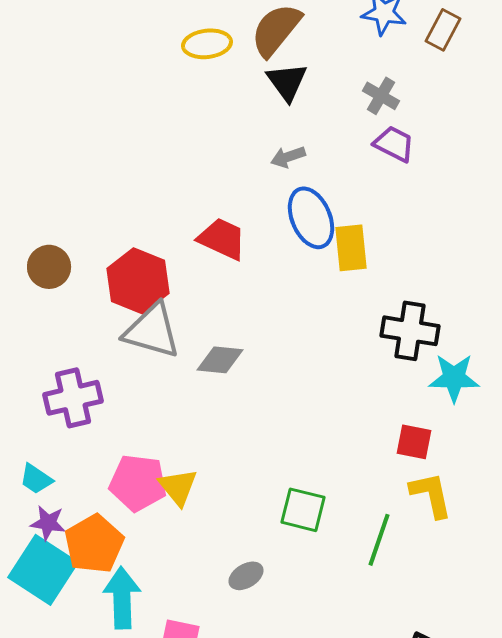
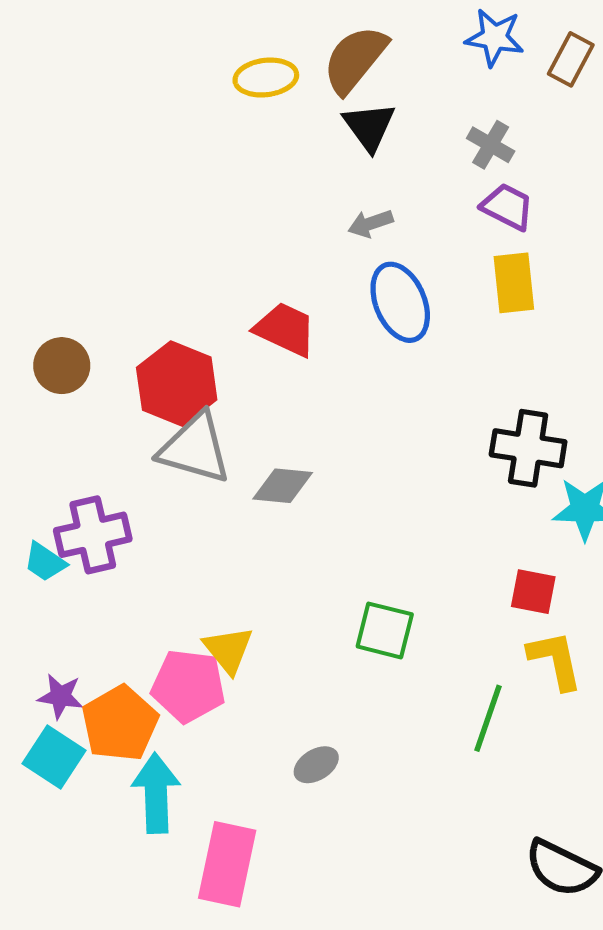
yellow rectangle: (351, 248) -> (514, 283), moved
cyan trapezoid: (36, 479) -> (45, 562), moved
pink pentagon: (138, 483) -> (188, 686), moved
green square: (303, 510) -> (385, 630), moved
cyan square: (43, 570) -> (54, 757), size x0.7

